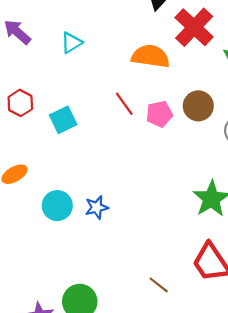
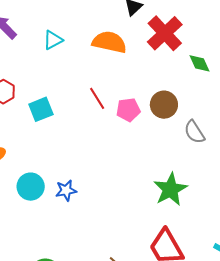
orange semicircle: (151, 56) -> (109, 42), moved

